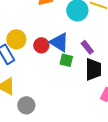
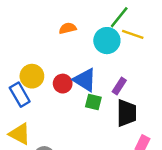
purple rectangle: (87, 47) -> (119, 86), turned 72

